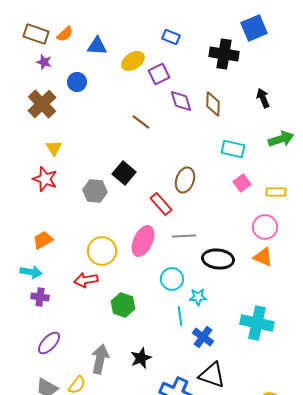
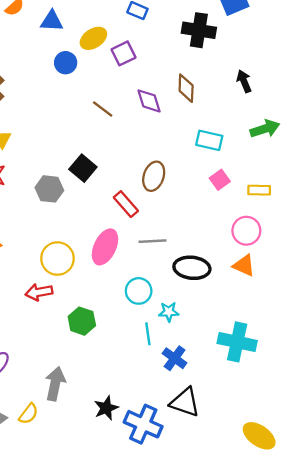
blue circle: (77, 82) -> (66, 63), moved
purple diamond: (181, 101) -> (149, 101), moved
black star: (141, 358) -> (106, 408), moved

